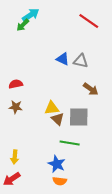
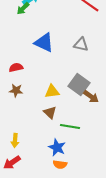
blue triangle: (63, 59) -> (44, 42), moved, size x1.5
brown arrow: (91, 89) -> (91, 96), moved
gray square: (79, 117) -> (79, 84), moved, turned 35
brown triangle: (58, 119) -> (50, 112), moved

